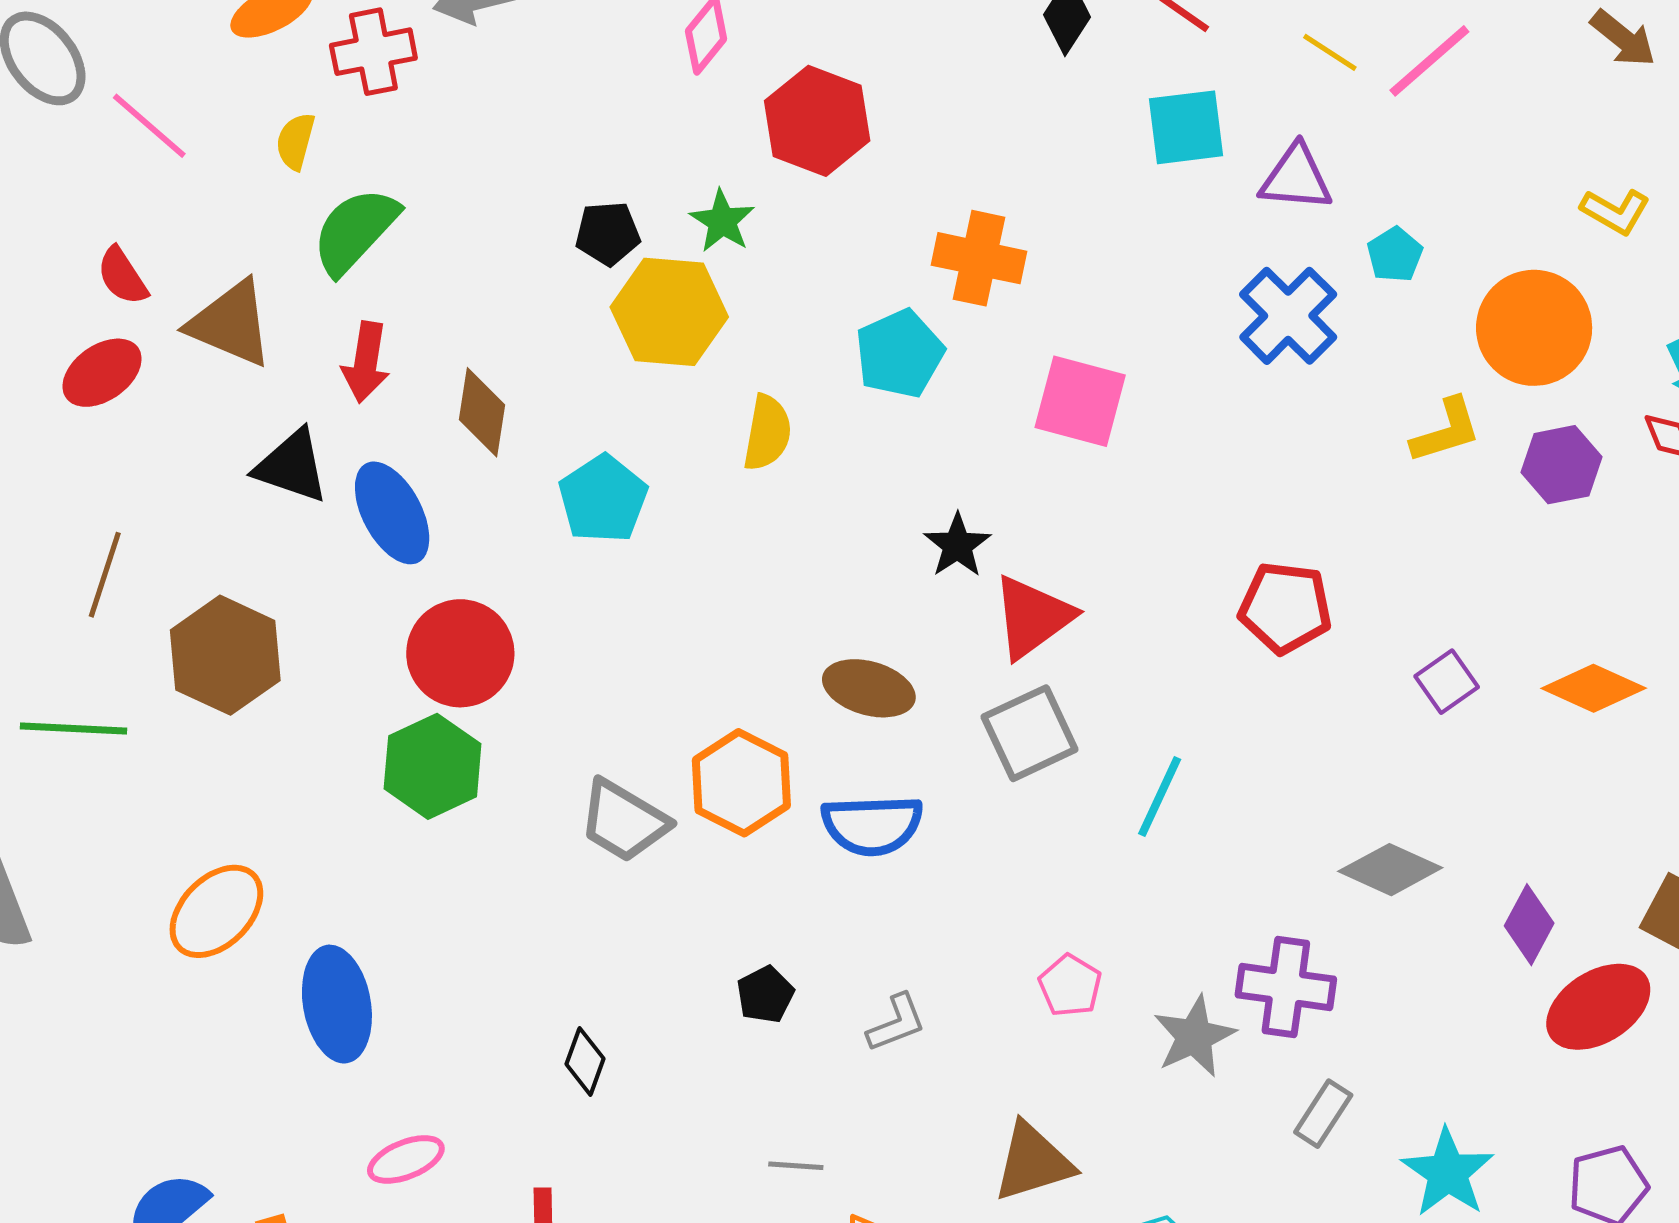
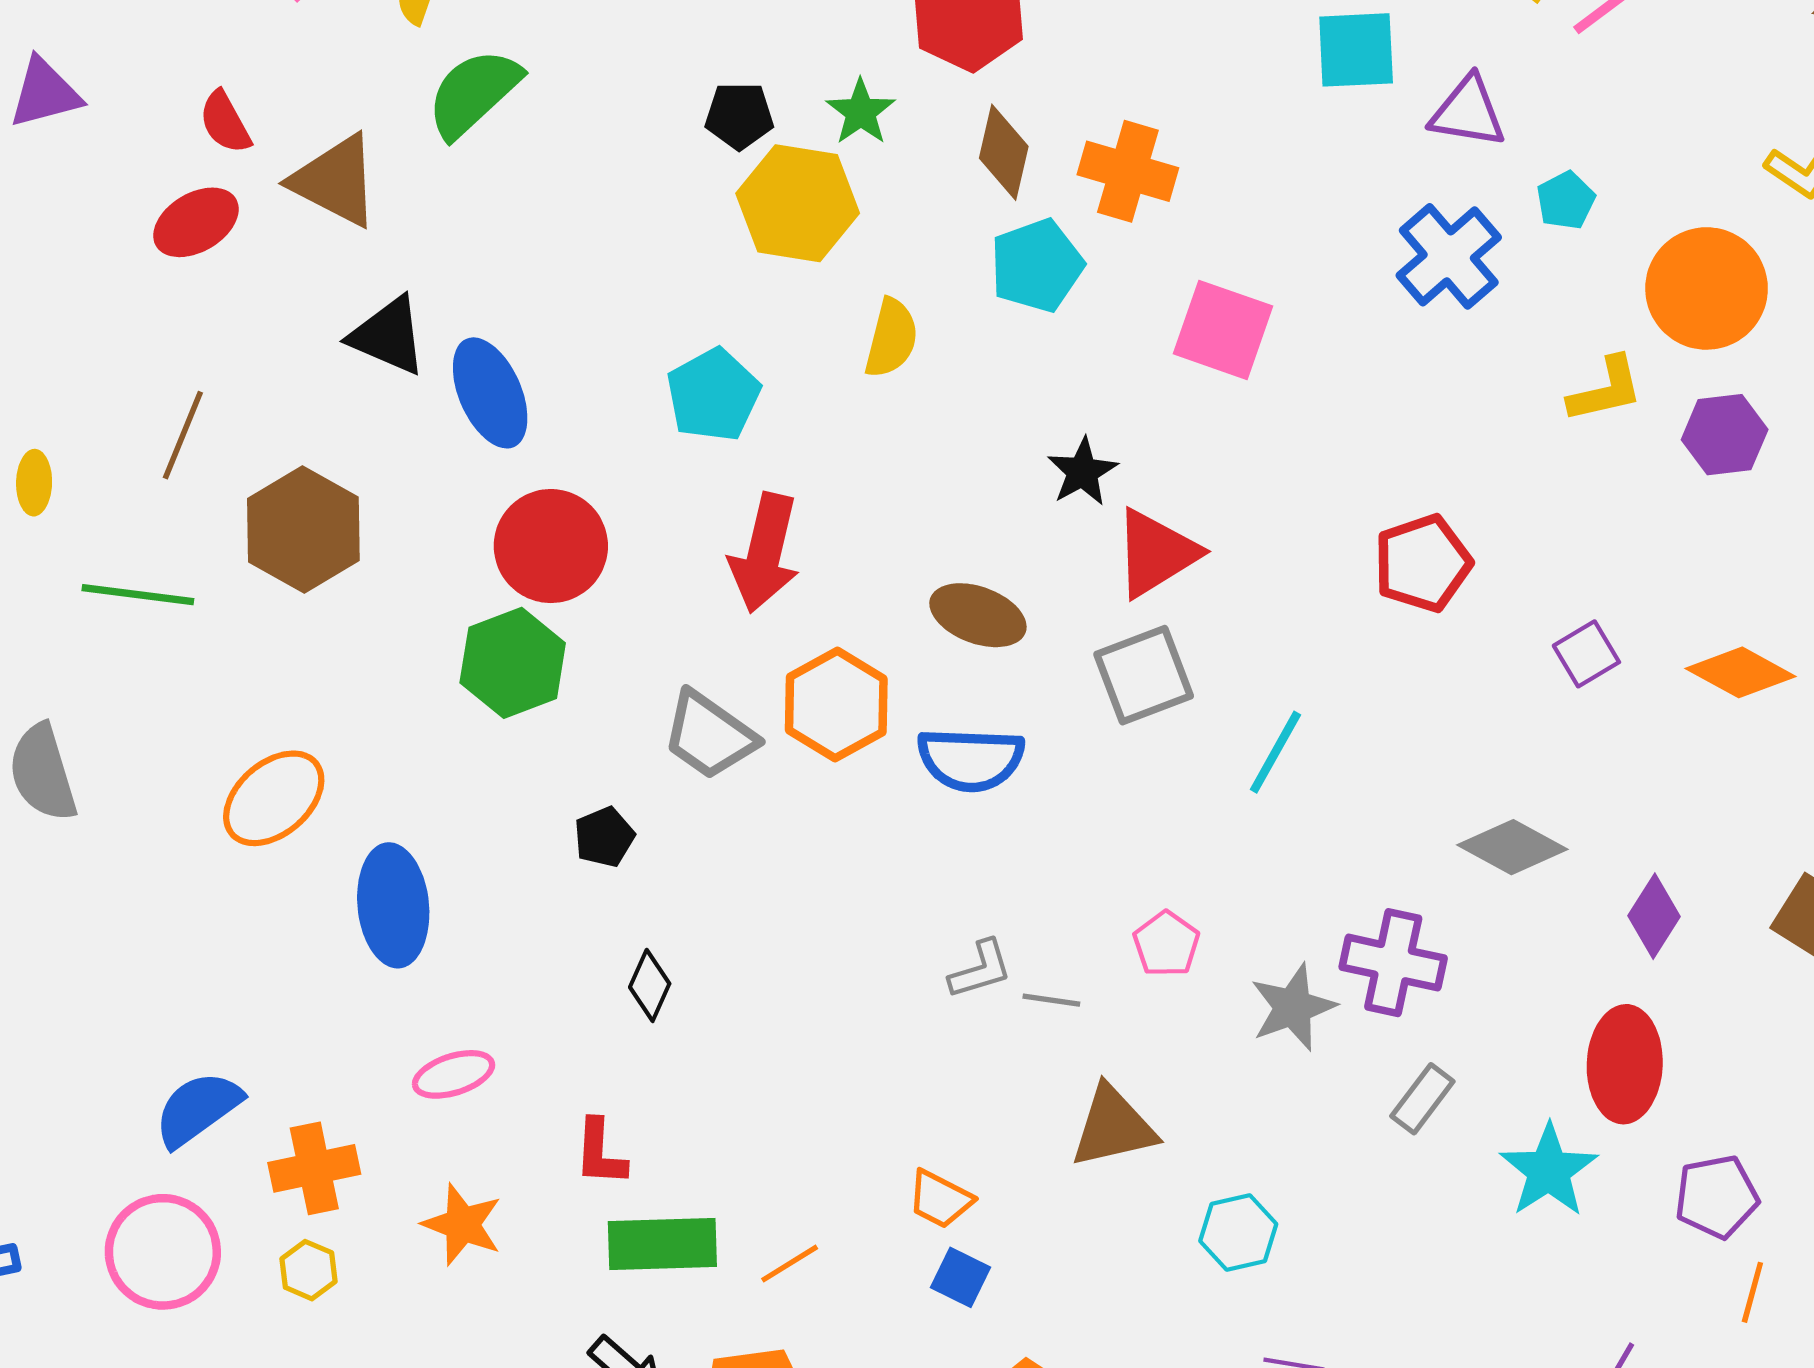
red arrow: (366, 362) -> (765, 553), moved, size x1.4
brown diamond: (482, 412) -> (1004, 152), moved
red pentagon: (1285, 608) -> (1423, 563), turned -30
black pentagon: (765, 995) -> (604, 837), moved
red ellipse: (1598, 1007) -> (1625, 1064), moved, turned -60
gray line: (796, 1166) -> (1051, 1000), moved

